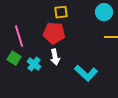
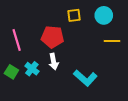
yellow square: (61, 12) -> (74, 15), moved
green square: (14, 58) -> (11, 72), moved

